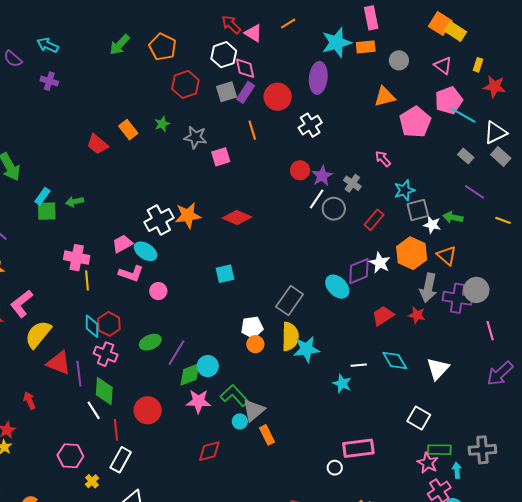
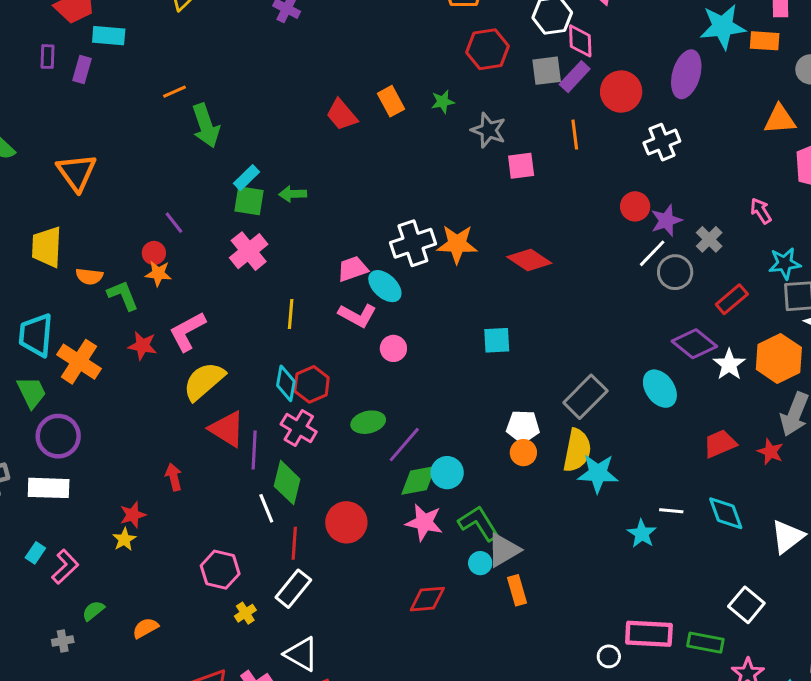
pink cross: (77, 258) -> (249, 251), moved, turned 30
purple diamond: (359, 271) -> (694, 344), moved, turned 52
green rectangle: (439, 450) -> (705, 643), moved

